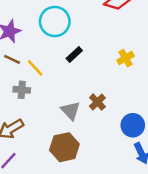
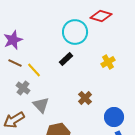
cyan circle: (55, 22) -> (75, 32), moved
gray cross: (22, 90) -> (23, 88), turned 32
gray triangle: (71, 111) -> (41, 105), moved

